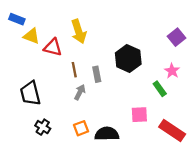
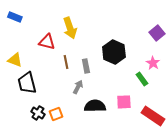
yellow triangle: (31, 36) -> (15, 60), moved
gray arrow: (80, 92) -> (78, 87), moved
orange square: (81, 128) -> (56, 114), moved
black semicircle: (107, 134) -> (95, 106), moved

